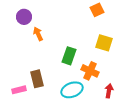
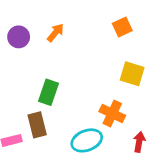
orange arrow: (38, 34) -> (55, 33), moved, turned 64
green rectangle: (69, 56) -> (48, 92), moved

